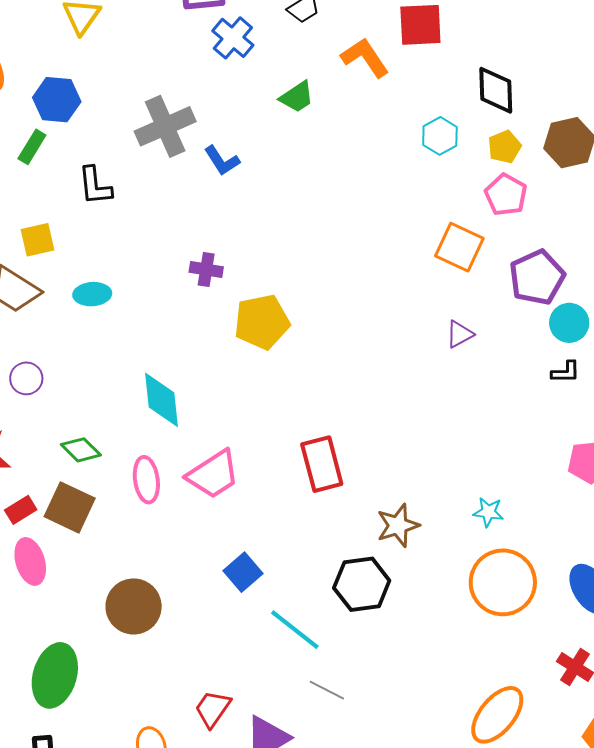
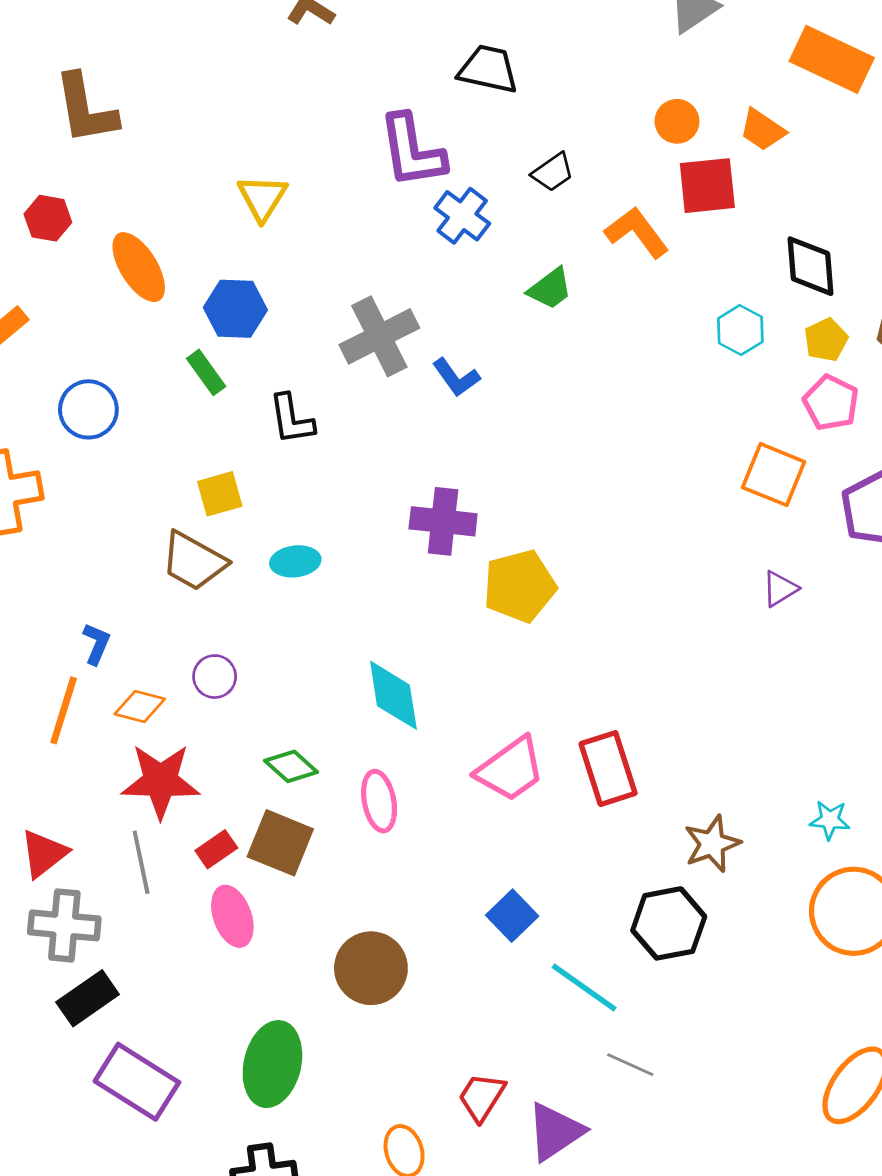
green rectangle: (32, 147) -> (206, 372), turned -64
purple cross: (206, 270) -> (443, 521), size x1.5
pink trapezoid: (213, 474) -> (510, 769), moved

